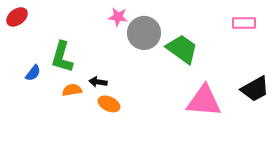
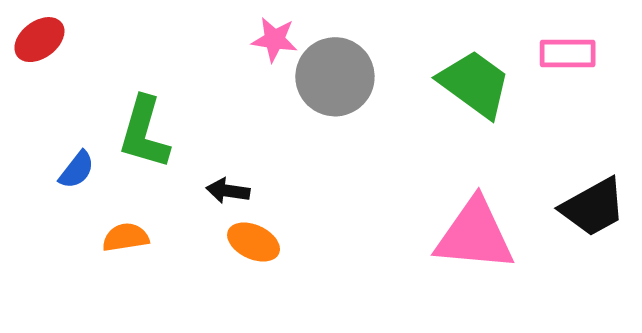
green trapezoid: (182, 49) -> (475, 84), moved
orange semicircle: (72, 90) -> (126, 237), moved

